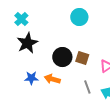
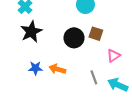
black circle: (62, 57) -> (74, 38), moved
brown square: (82, 58) -> (96, 34), moved

